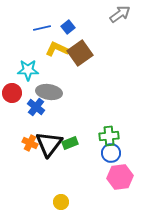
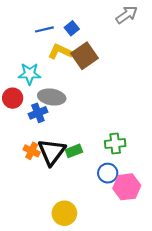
blue cross: (36, 107) -> (38, 113), turned 30
blue circle: (111, 153) -> (108, 173), moved
yellow circle: (61, 202) -> (64, 213), size x1.5

